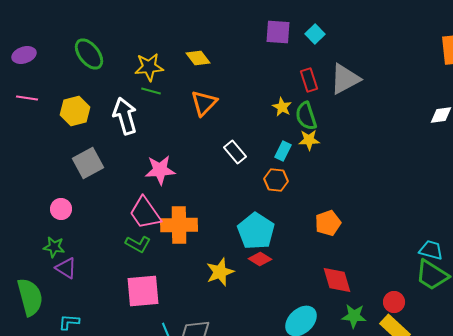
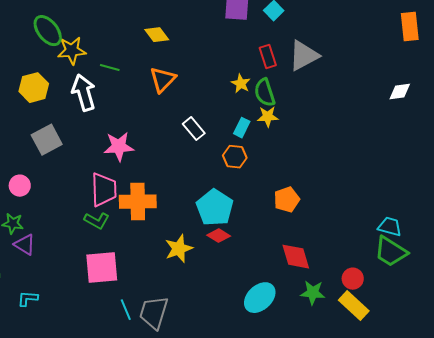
yellow star: (149, 67) -> (72, 51), moved
pink trapezoid: (145, 213) -> (104, 190), turned -147

